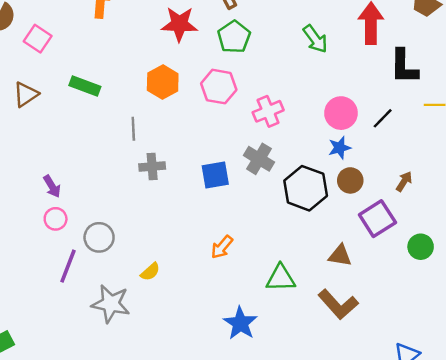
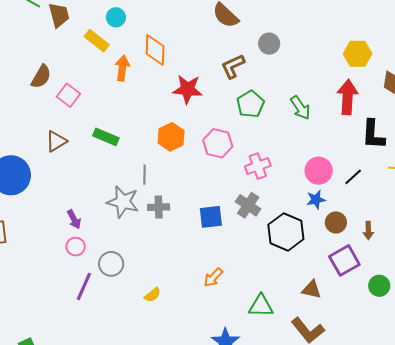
green pentagon: (234, 37) -> (250, 104), moved
brown circle: (350, 180) -> (336, 222), moved
brown arrow: (404, 181) -> (368, 231), turned 144
gray star: (111, 304) -> (123, 202), moved

